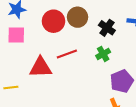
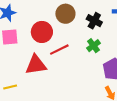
red circle: (53, 21) -> (42, 32), moved

